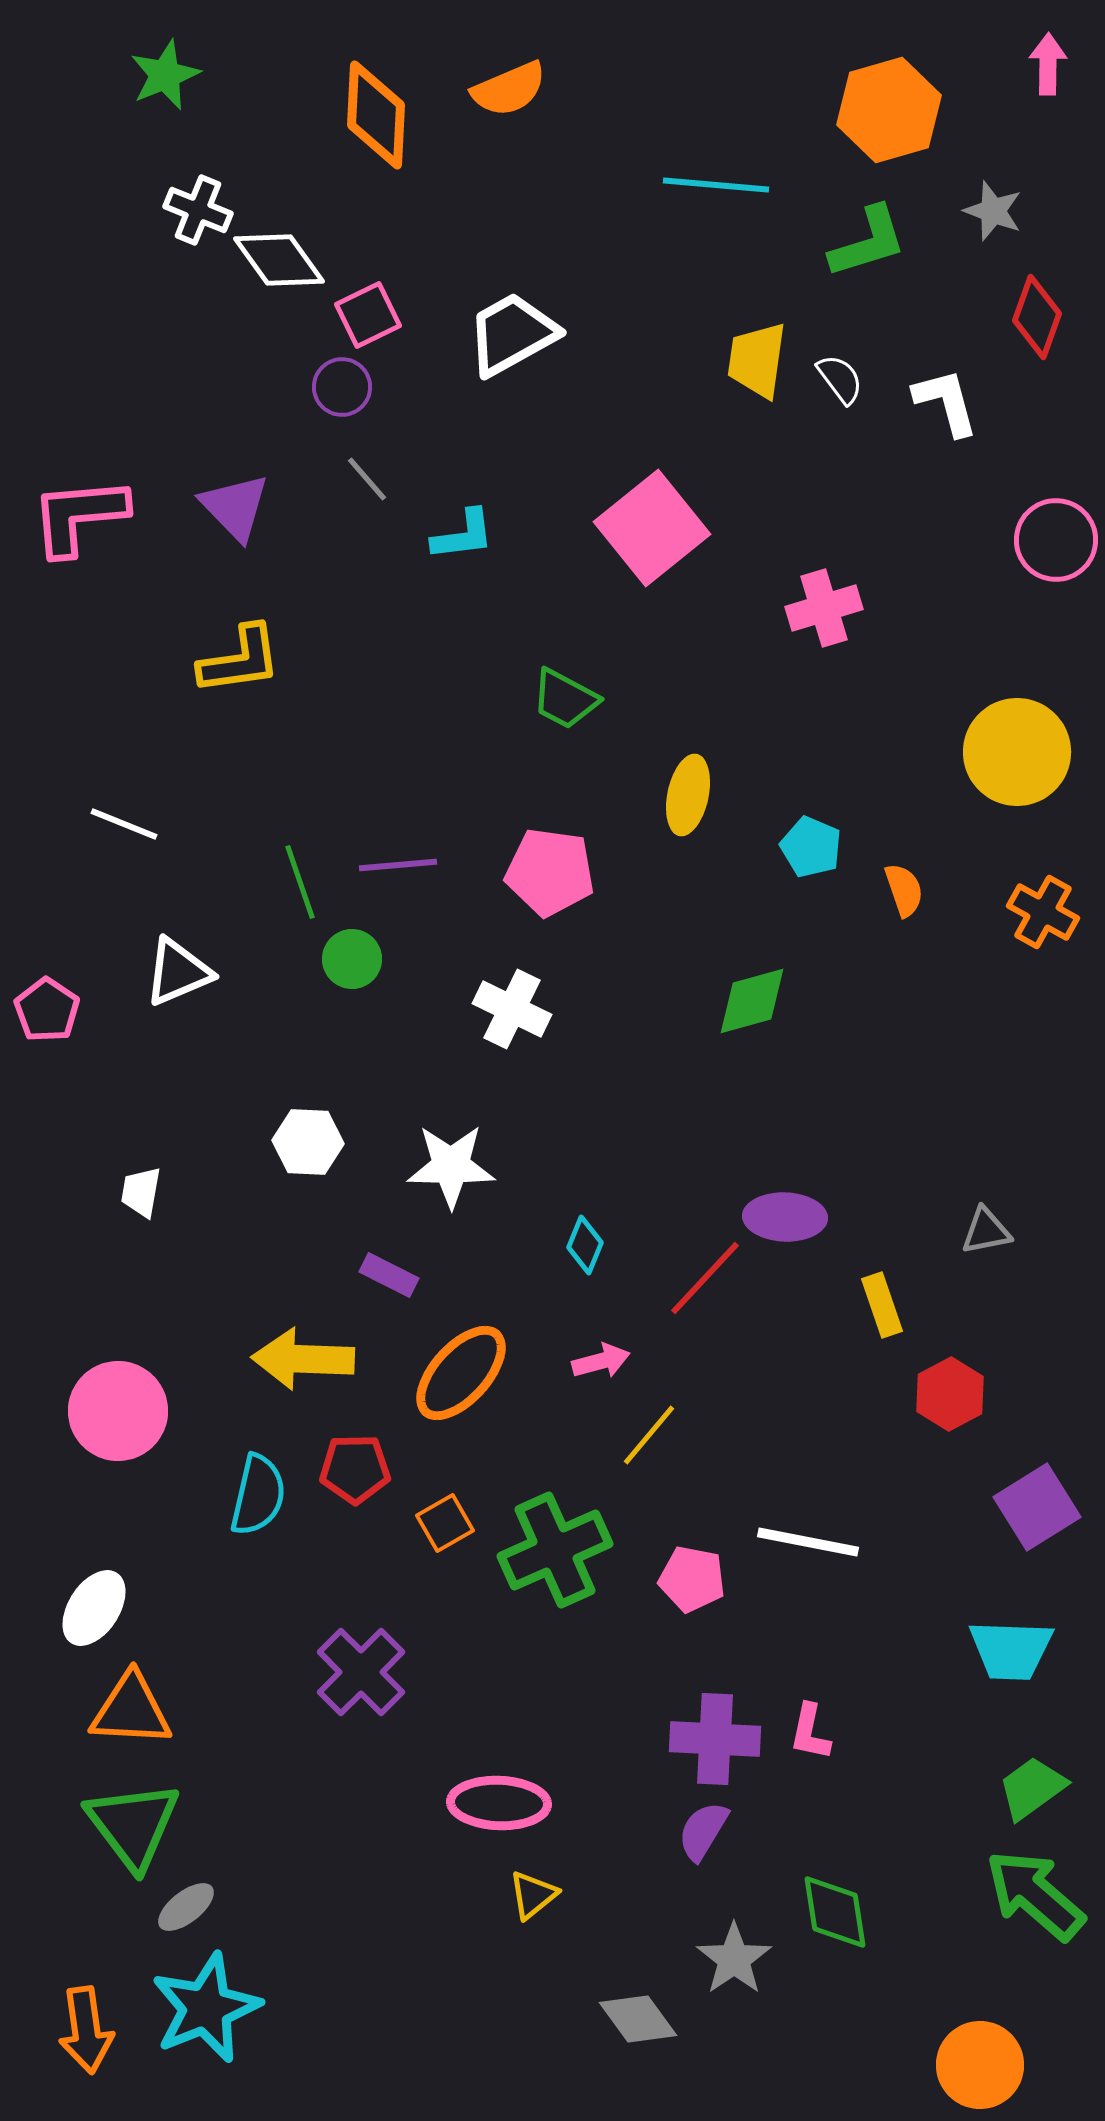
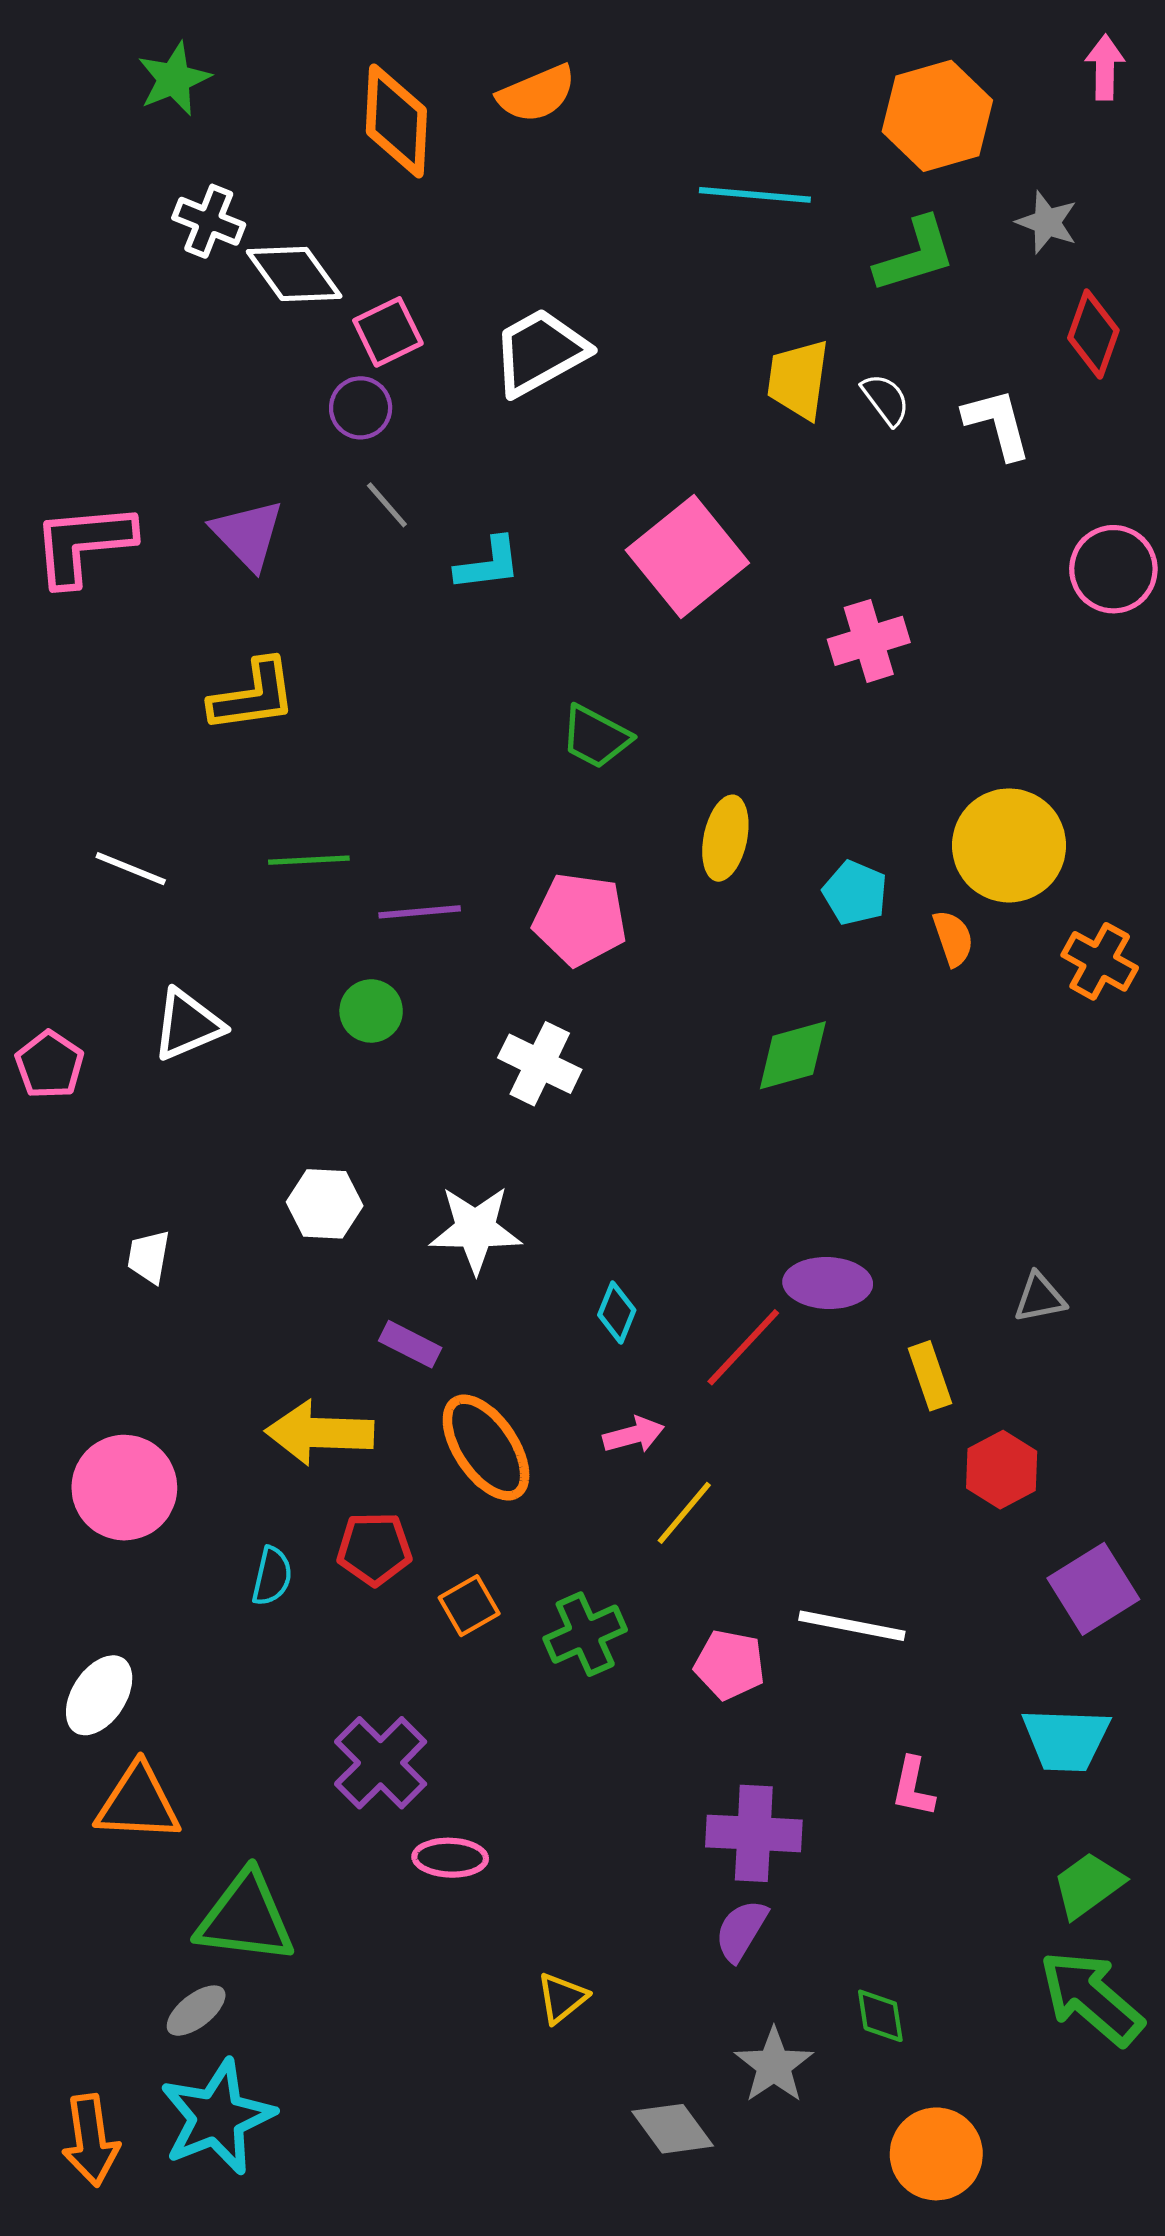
yellow circle: (1017, 752) -> (1009, 845), moved
green line: (300, 882) -> (309, 860), moved, turned -74
orange ellipse: (461, 1373) -> (486, 1448), turned -76
cyan semicircle: (258, 1495) -> (272, 1576), size x0.7
green cross: (555, 1550) -> (585, 1634), size x0.7
pink L-shape: (810, 1732) -> (913, 1787), moved
pink ellipse: (499, 1803) -> (450, 1858), moved, size x0.7
green triangle: (133, 1825) -> (246, 1918), moved, turned -46
green diamond: (835, 1912) -> (880, 2016), size x0.7
orange circle: (980, 2065) -> (936, 2154), moved

